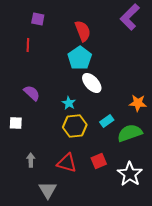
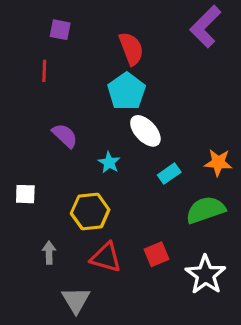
purple semicircle: (32, 93) -> (65, 136), moved
cyan rectangle: (107, 121) -> (169, 174), moved
yellow hexagon: (75, 126) -> (90, 212), moved

